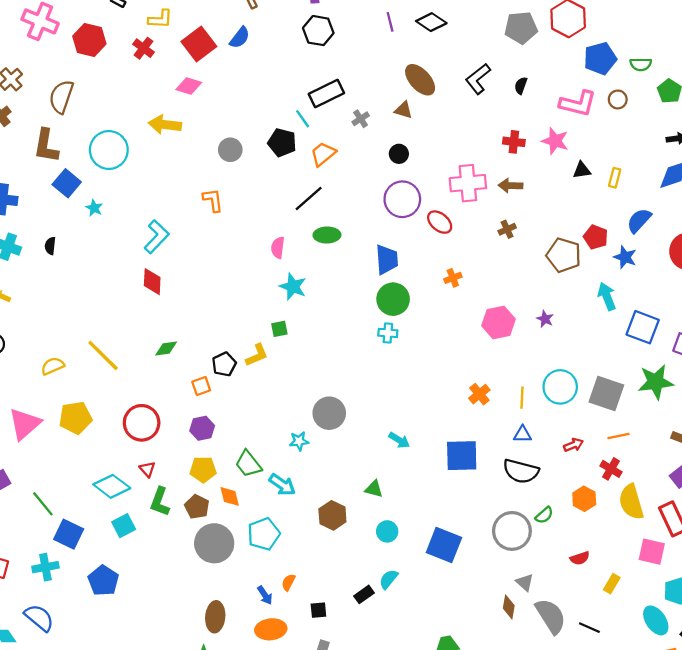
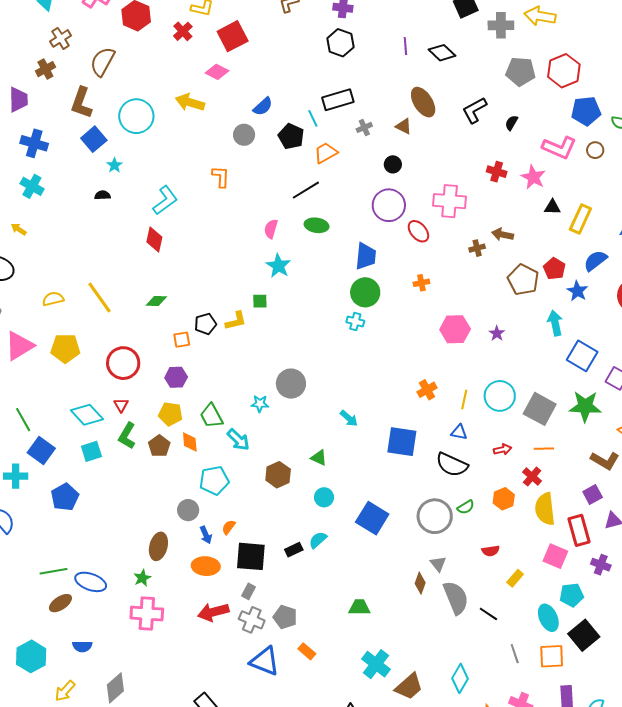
blue semicircle: (240, 38) -> (263, 106), moved
yellow rectangle: (615, 178) -> (580, 219), size x1.6
brown arrow: (510, 186) -> (503, 234), moved
black semicircle: (50, 246) -> (102, 195), moved, turned 70
gray circle: (214, 543) -> (188, 510), moved, size x0.6
black square: (318, 610) -> (251, 556), size x2.0

